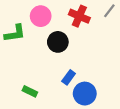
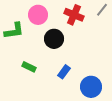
green rectangle: (30, 91) -> (29, 67), moved
blue circle: (85, 94) -> (91, 87), moved

